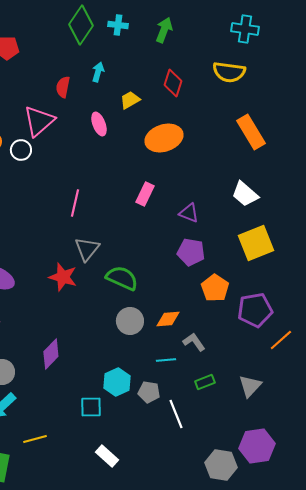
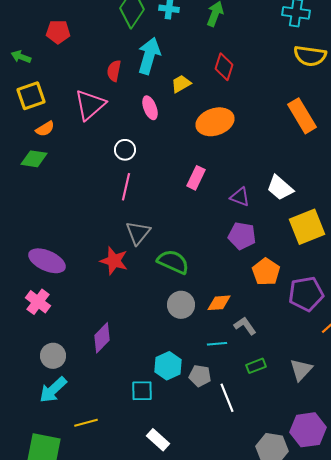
cyan arrow: (98, 72) -> (149, 56), size x1.8
yellow semicircle: (229, 72) -> (310, 56), moved
white circle: (21, 150) -> (125, 150), moved
white trapezoid: (245, 194) -> (280, 188), moved

